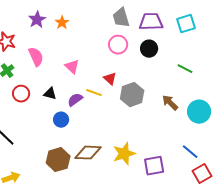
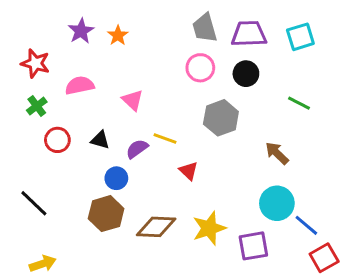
pink semicircle: (36, 57) -> (80, 85), turned -78
red triangle: (110, 79) -> (189, 171), moved
gray hexagon: (132, 95) -> (221, 118), moved
cyan circle: (199, 112) -> (277, 203), moved
brown hexagon: (58, 160) -> (106, 214), moved

